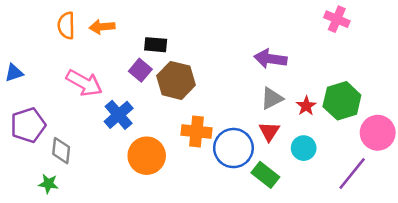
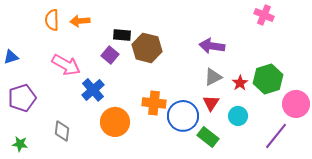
brown hexagon: (176, 80) -> (147, 48), moved
gray diamond: (61, 151) -> (62, 131), moved
green star: (48, 184) -> (20, 144), moved

